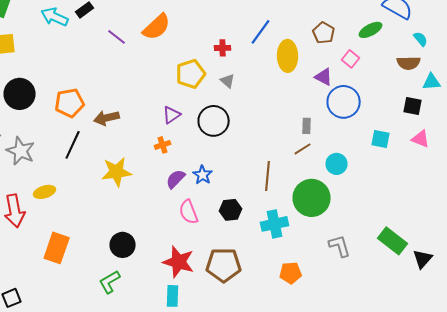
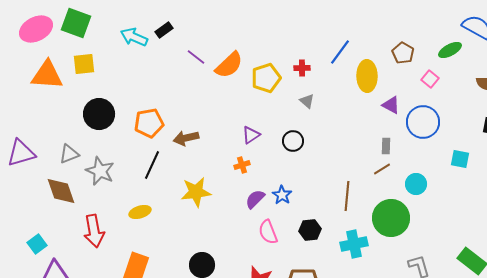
orange semicircle: (157, 27) -> (229, 65), moved
yellow pentagon: (191, 74) -> (266, 78), moved
purple triangle: (324, 77) -> (391, 105), moved
black circle: (214, 121) -> (293, 141), size x0.7
yellow ellipse: (45, 192) -> (140, 212), moved

